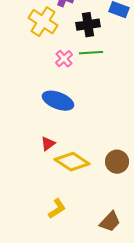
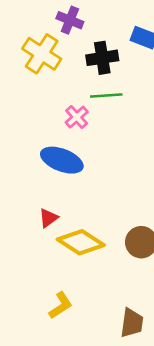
pink cross: (64, 59) -> (77, 117), moved
brown trapezoid: (110, 222) -> (132, 323), turned -35

